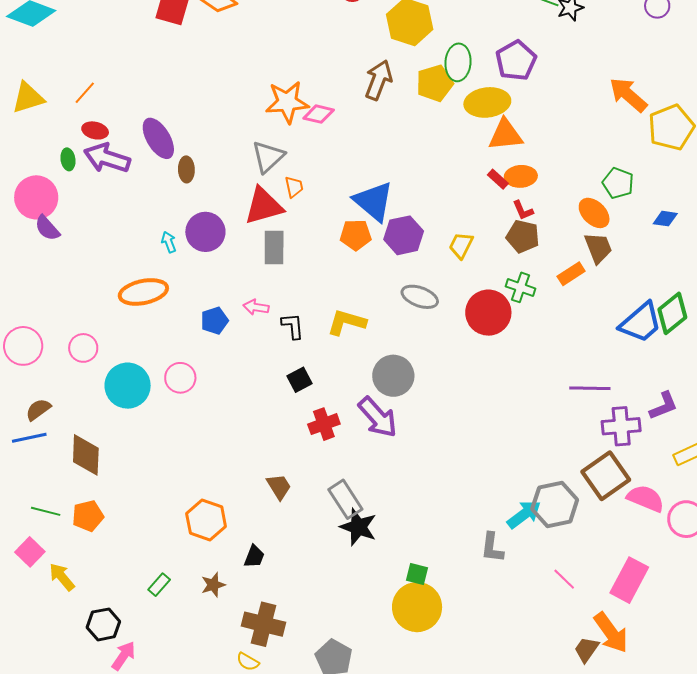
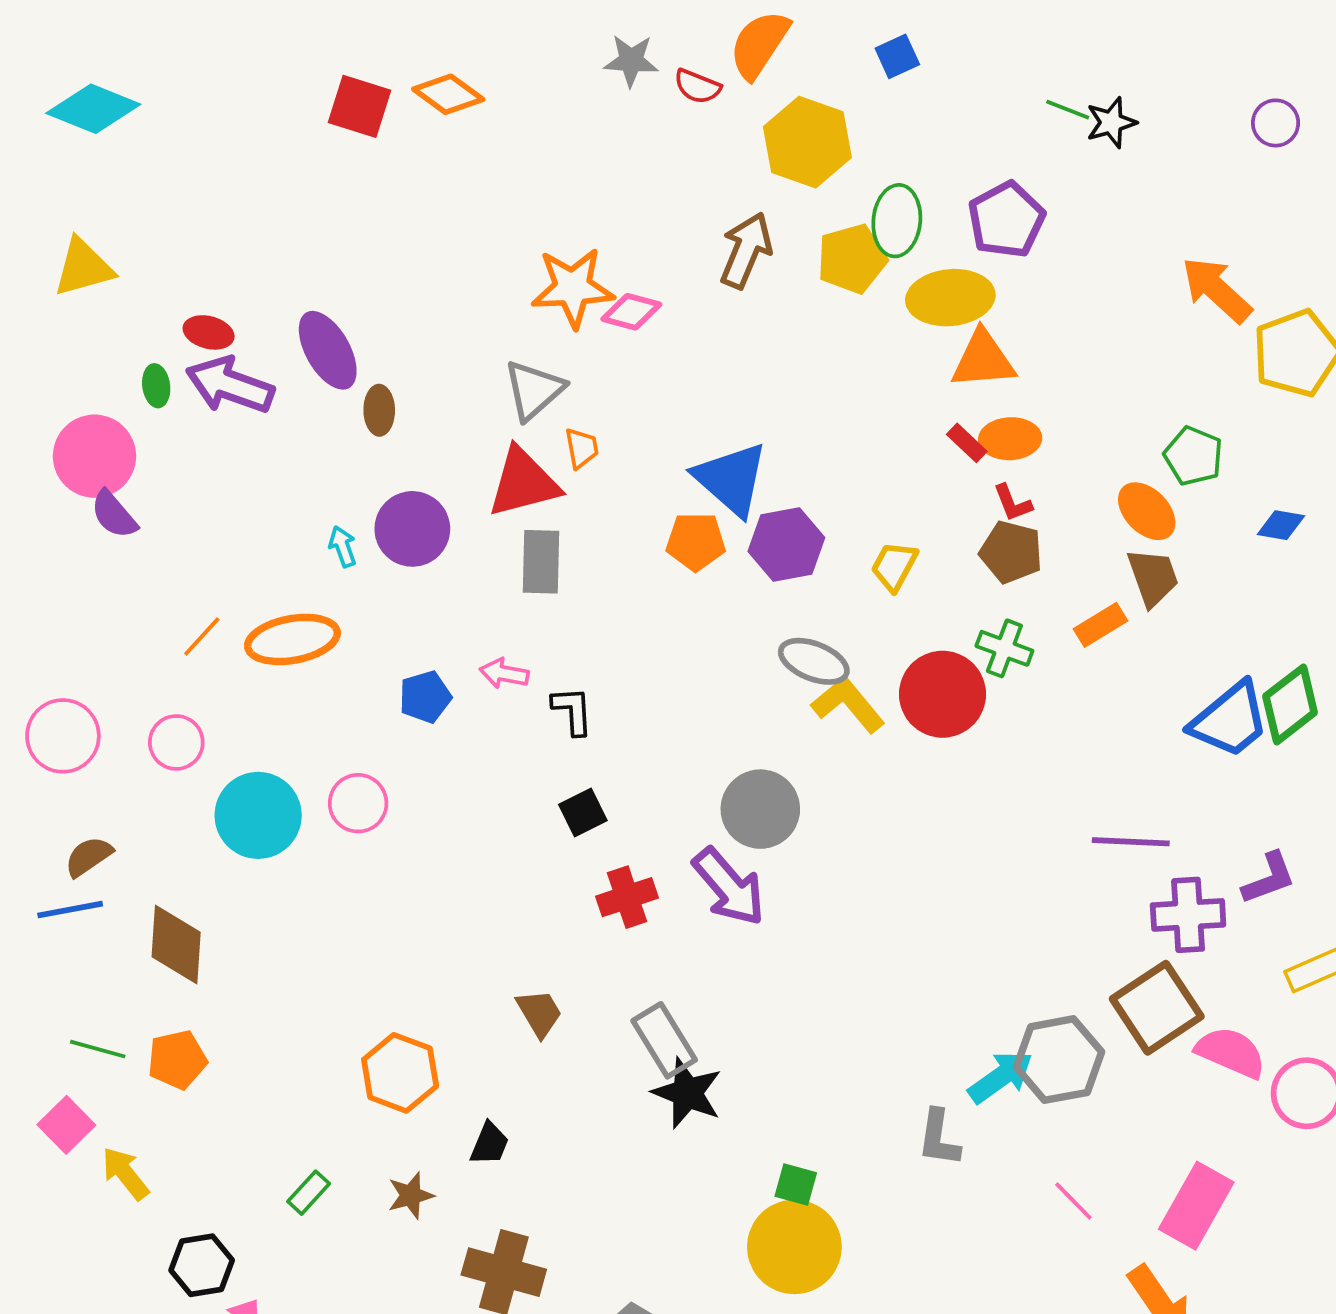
orange line: (85, 93) -> (202, 636), moved
yellow L-shape: (347, 322) -> (848, 704), moved, turned 33

